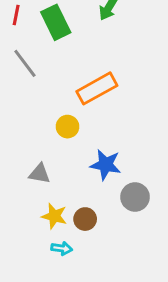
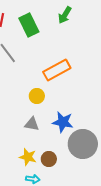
gray triangle: (40, 174) -> (32, 124), moved
gray circle: (135, 197) -> (83, 144), size x1.5

